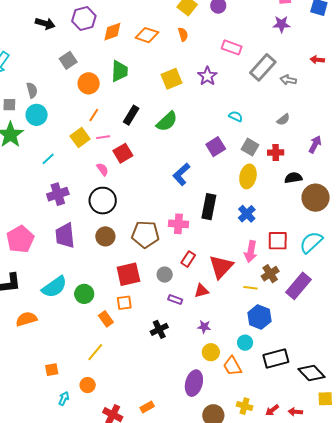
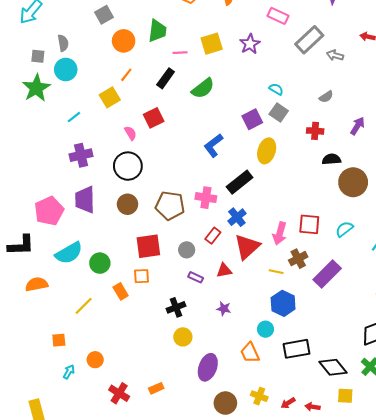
pink line: (103, 137) -> (180, 53), moved
gray square: (250, 147) -> (279, 112), moved
yellow ellipse: (248, 176) -> (267, 151), moved
black rectangle: (209, 207) -> (240, 182), turned 35
blue cross: (247, 214) -> (237, 217), moved
pink pentagon: (20, 239) -> (49, 211), moved
cyan semicircle: (311, 242) -> (344, 229), size x0.7
yellow line: (95, 352) -> (84, 306), moved
yellow circle: (211, 352) -> (183, 337), moved

